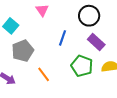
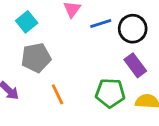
blue line: (62, 38) -> (101, 24), moved, turned 42
green pentagon: (82, 66) -> (110, 93), turned -30

